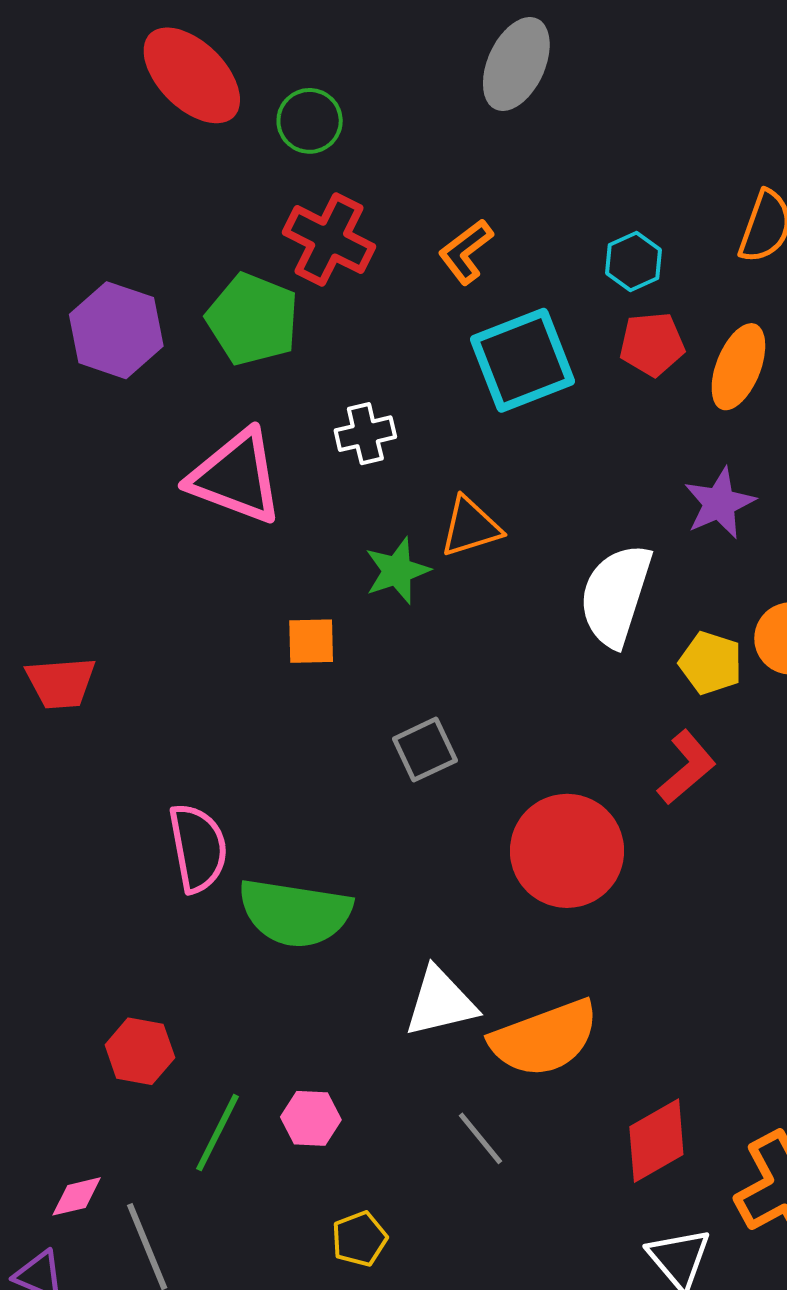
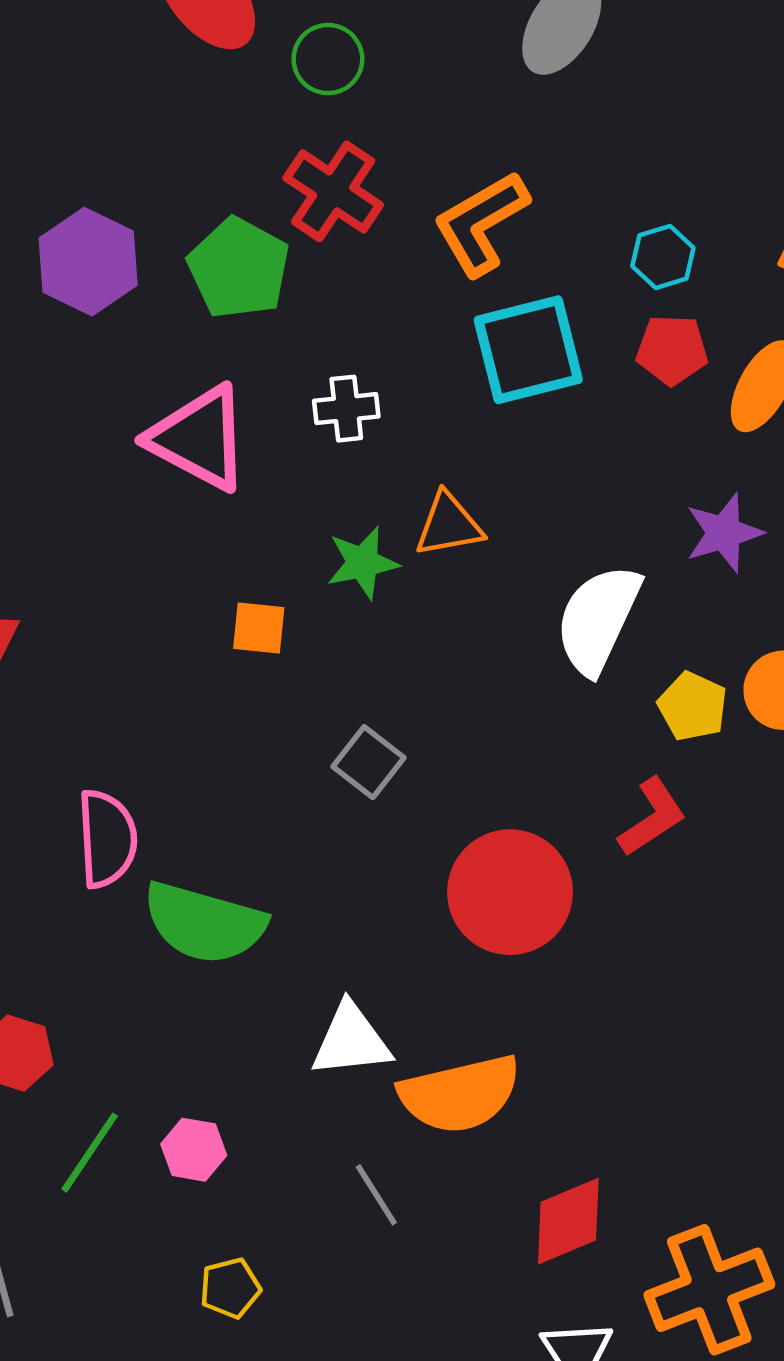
orange L-shape: (466, 252) -> (481, 223), size x1.5
gray square: (425, 750) -> (368, 762), turned -34

